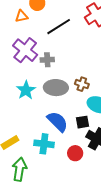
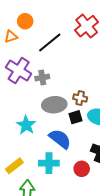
cyan star: (26, 90) -> (26, 125), moved
black square: (83, 122) -> (76, 117), moved

